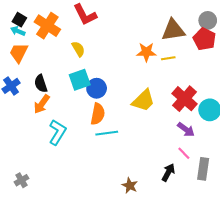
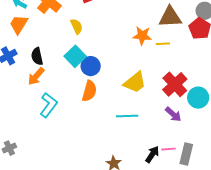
cyan square: (80, 80) -> (75, 56), turned -30
cyan line: (107, 133) -> (127, 116), moved
pink line: (184, 153) -> (169, 149), moved, turned -56

